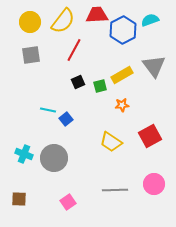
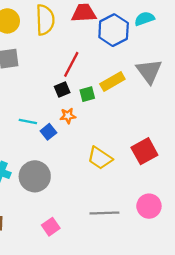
yellow semicircle: (63, 21) -> (45, 20), turned -40
red line: (74, 50) -> (71, 64), moved
orange star: (122, 105) -> (68, 116), moved

